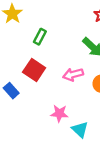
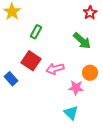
pink arrow: (73, 74) -> (55, 69), moved
pink star: (59, 113) -> (76, 88), moved

